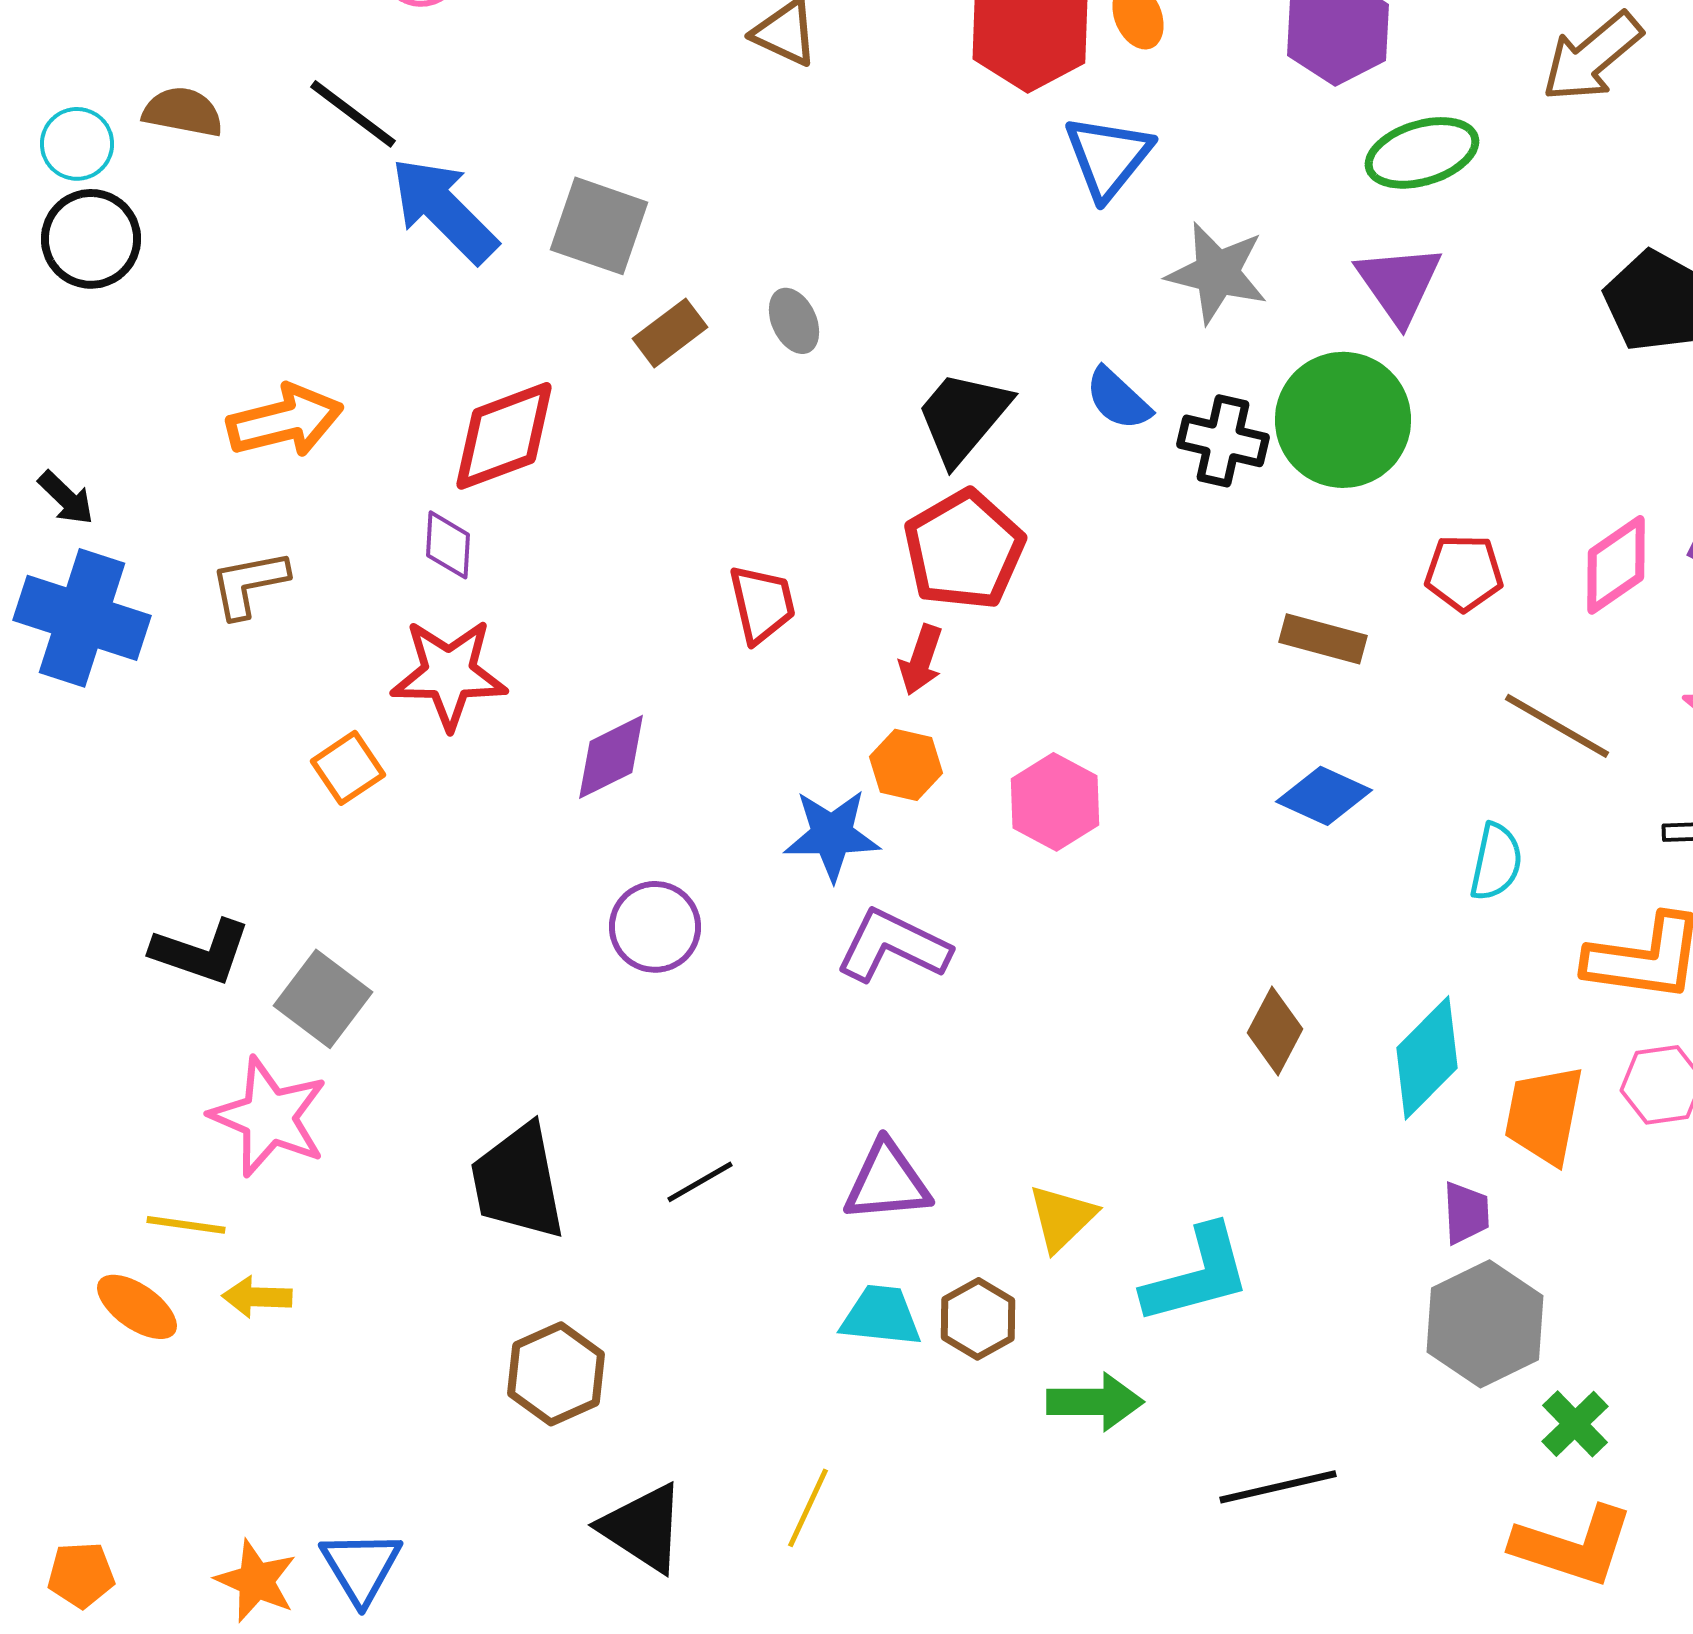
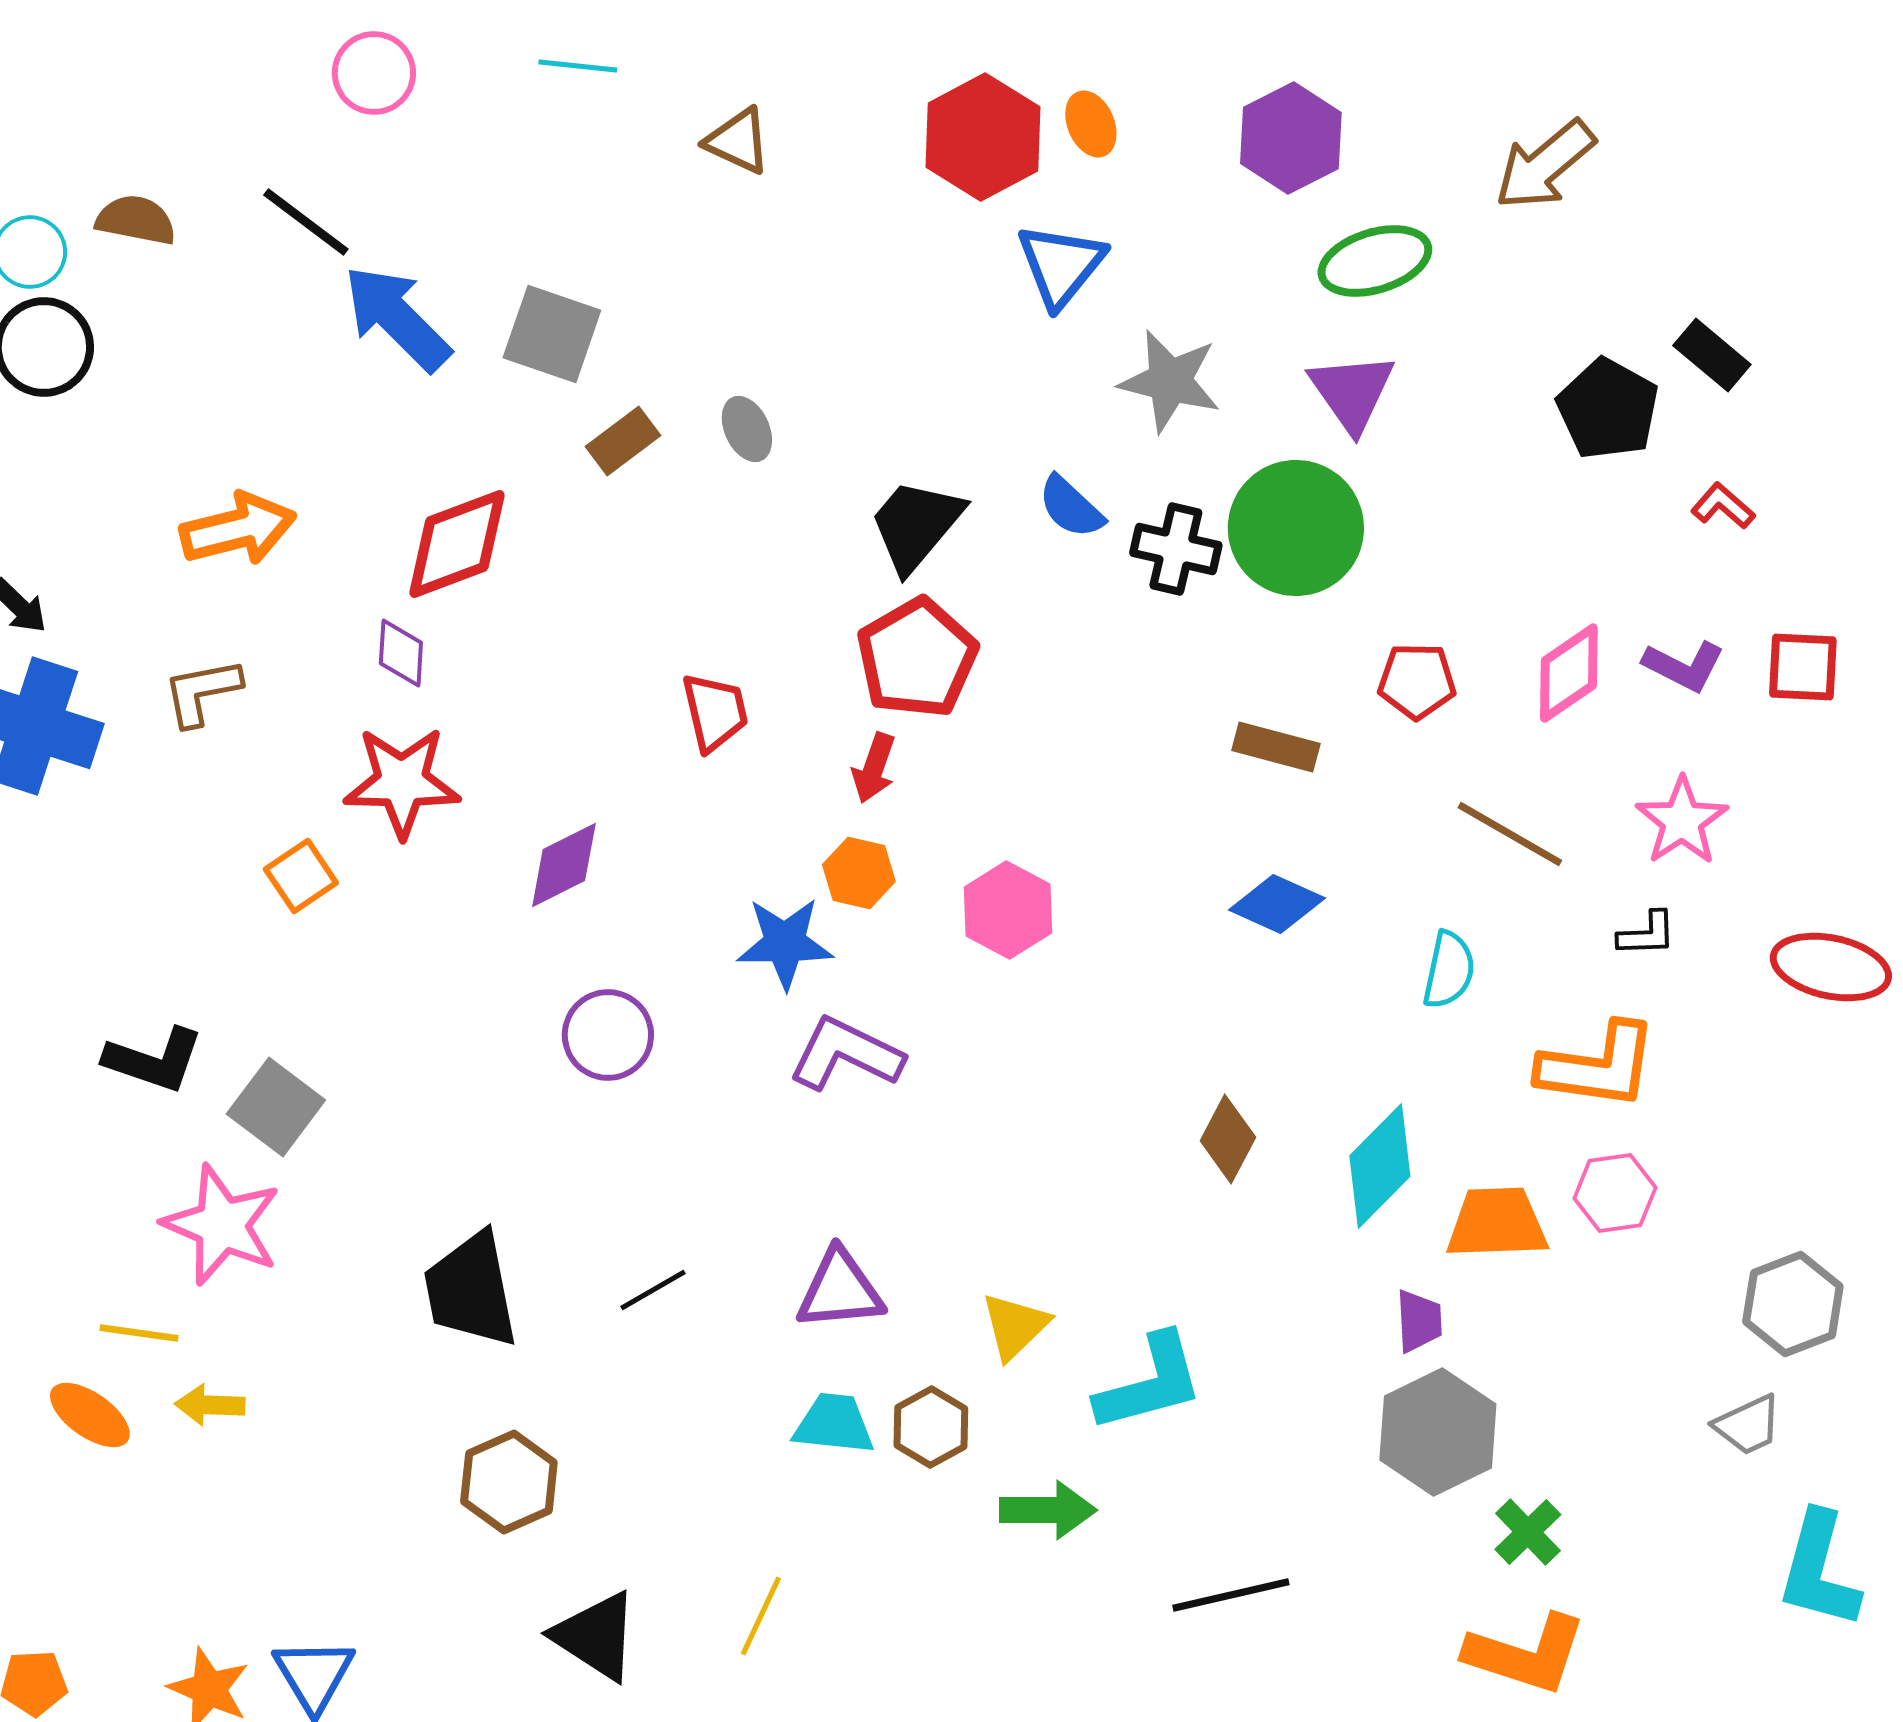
orange trapezoid: (1544, 1115) -> (1497, 1223), turned 77

